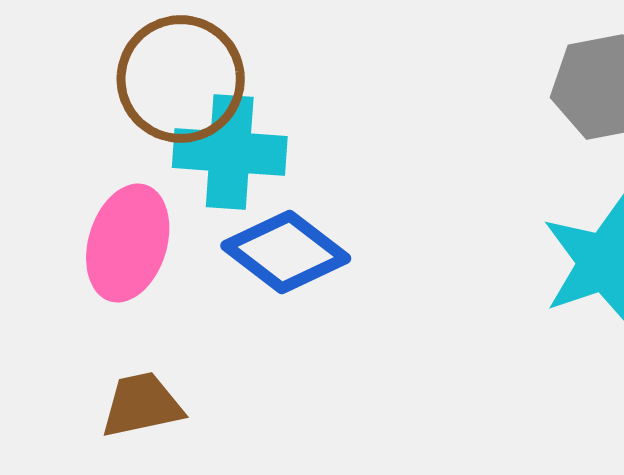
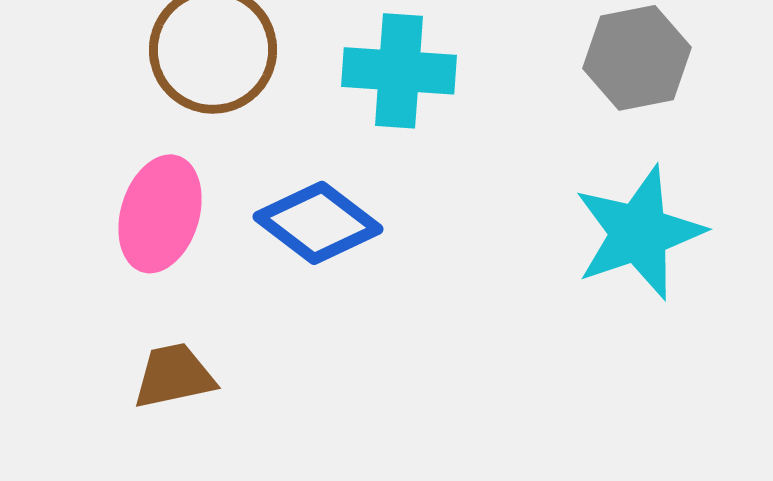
cyan cross: (230, 152) -> (399, 71), moved

